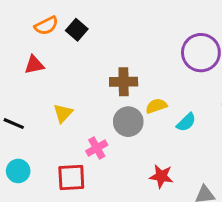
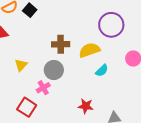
yellow semicircle: (156, 106) -> (89, 50), moved, size x1.5
gray circle: (128, 122) -> (54, 70), moved
red square: (71, 178) -> (27, 107), turned 36

